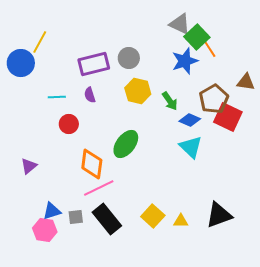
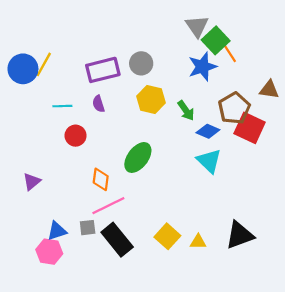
gray triangle: (180, 24) -> (197, 26), turned 30
yellow line: (40, 42) -> (44, 64), moved
orange diamond: (92, 164) -> (101, 179), size x0.7
gray square: (76, 217) -> (88, 228), moved

